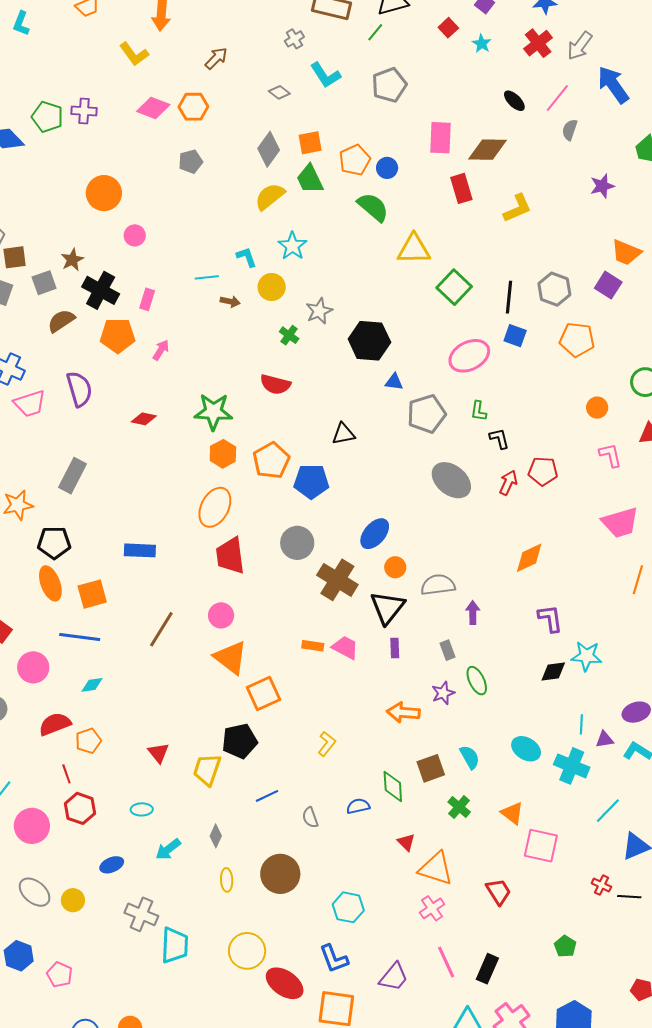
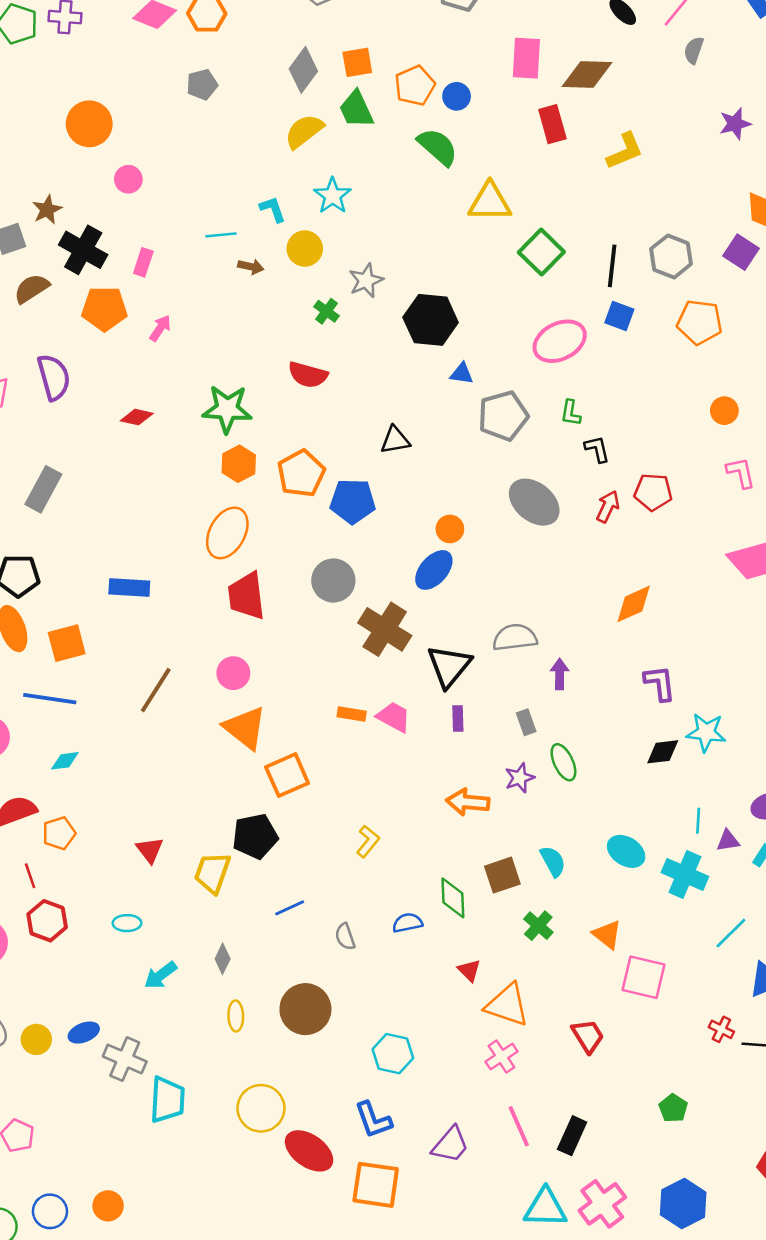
orange circle: (395, 567) -> (450, 529), moved
blue ellipse: (112, 865) -> (84, 1033), moved

